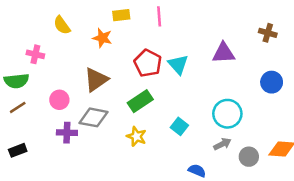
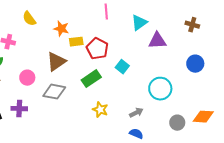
yellow rectangle: (121, 15) -> (76, 42), moved
cyan triangle: (178, 64) -> (139, 23), moved, turned 36
cyan square: (179, 126) -> (122, 67), moved
purple cross: (67, 133) -> (19, 109), moved
yellow star: (136, 136) -> (100, 110), moved
gray arrow: (222, 144) -> (136, 113), moved

